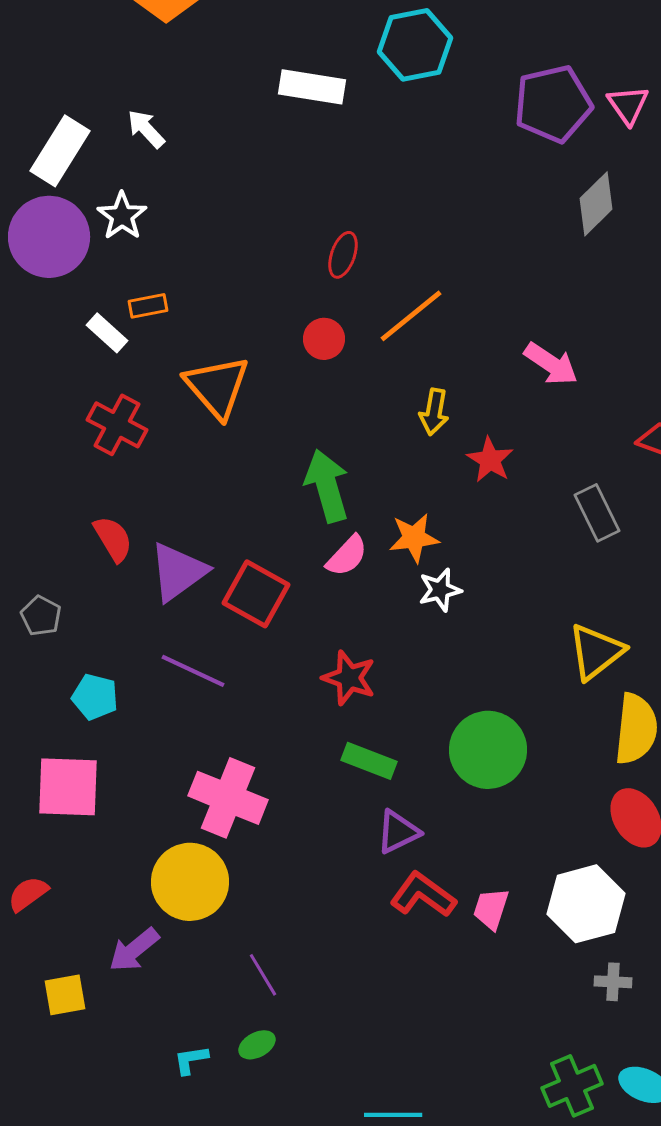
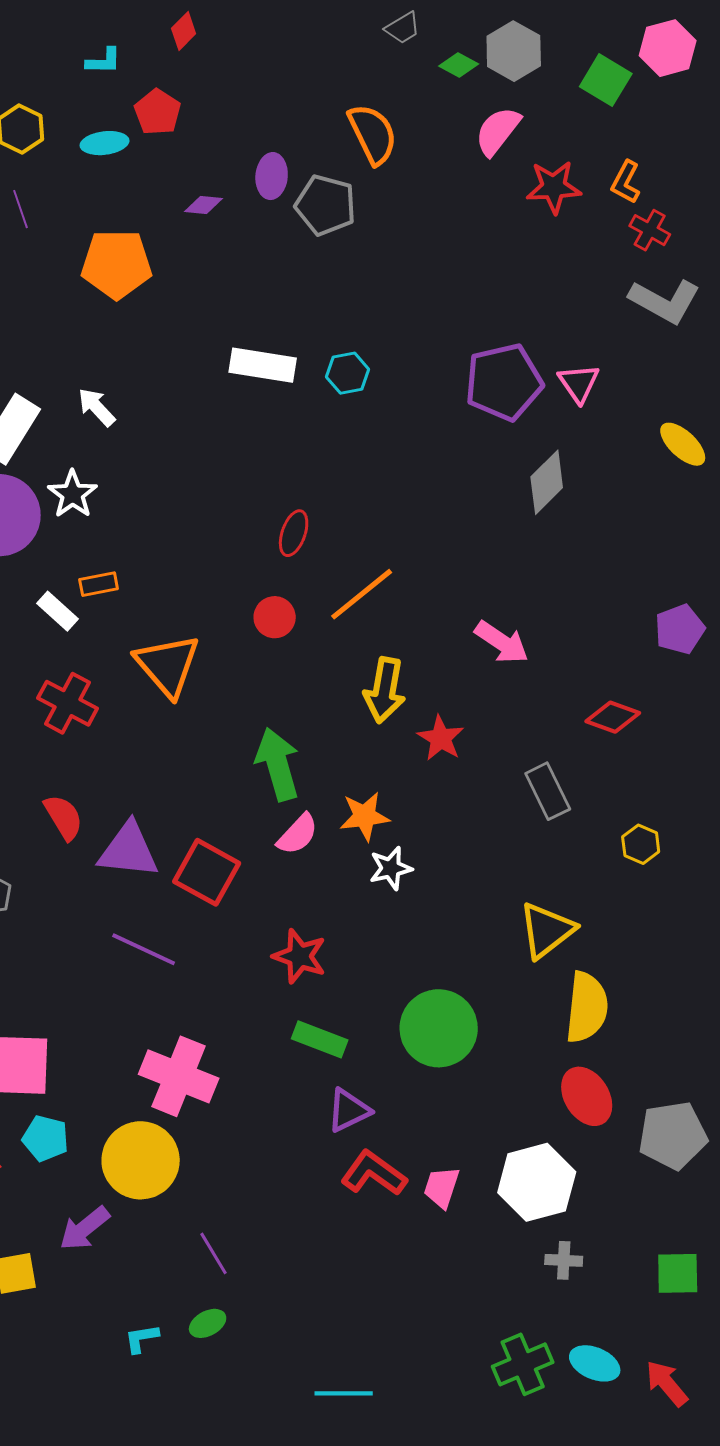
cyan hexagon: (415, 45) -> (348, 373), moved, size x0.6
yellow arrow: (434, 412) -> (385, 690), size x1.4
purple triangle: (178, 572) -> (129, 850), turned 42
cyan pentagon: (95, 697) -> (46, 1138), moved

